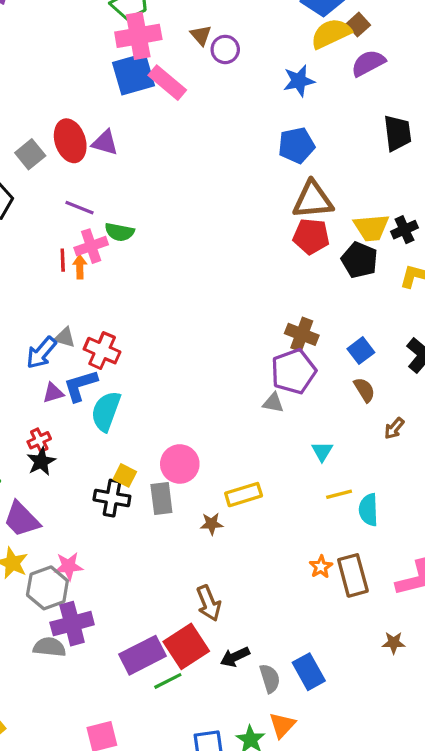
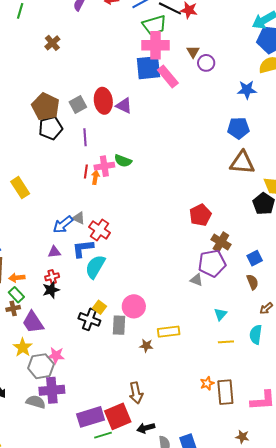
purple line: (79, 208) -> (85, 137), moved, turned 54
red pentagon: (311, 236) -> (200, 215), moved, turned 30
purple triangle: (53, 393) -> (54, 252), moved
cyan semicircle: (368, 510) -> (256, 335), moved

